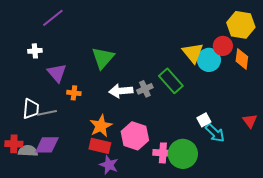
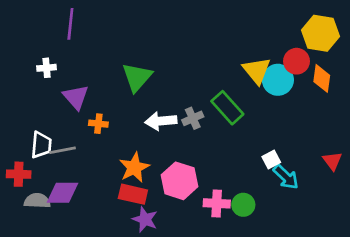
purple line: (53, 18) -> (70, 24), turned -45
red cross: (14, 144) -> (19, 174), moved
green circle: (183, 154) -> (243, 205), size x0.6

